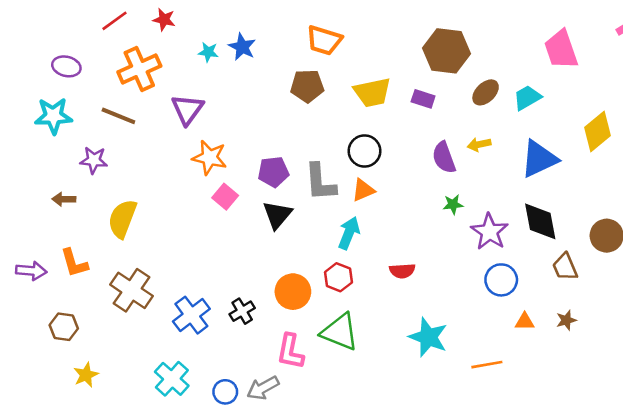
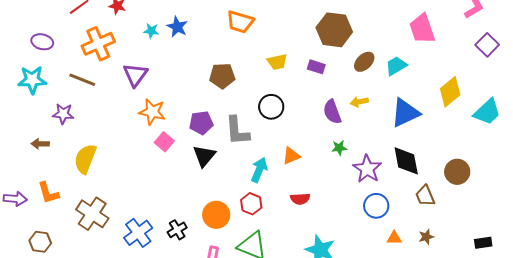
brown pentagon: (307, 86) -> (222, 76), moved
yellow trapezoid: (372, 92) -> (277, 62), size x0.7
orange triangle: (363, 190) -> (291, 156), moved

